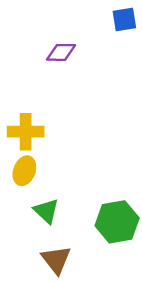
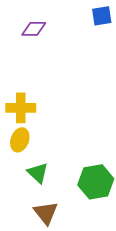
purple diamond: (61, 52) -> (34, 29), moved

